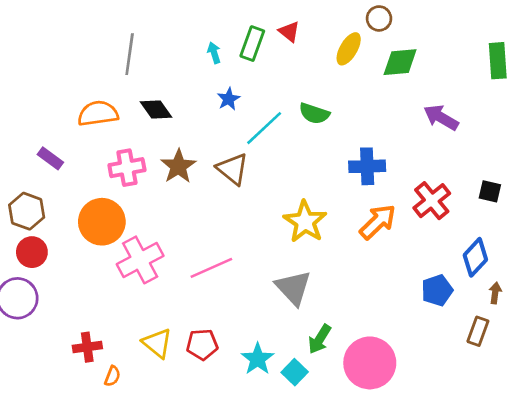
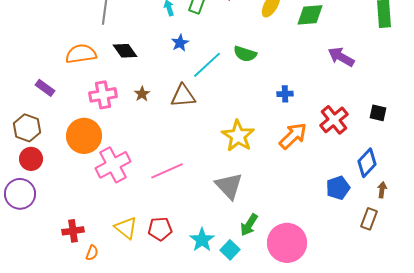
brown star: (178, 166) -> (142, 94), size x0.6
blue cross: (367, 166) -> (285, 94), size x0.6
brown triangle: (233, 169) -> (183, 96), turned -44

